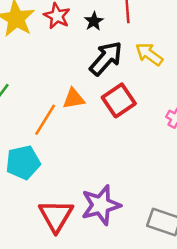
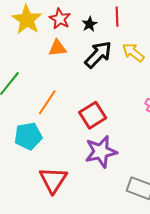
orange triangle: (74, 99) -> (57, 48), moved
red square: (119, 100) -> (93, 115), moved
purple star: (101, 205) -> (101, 152), moved

